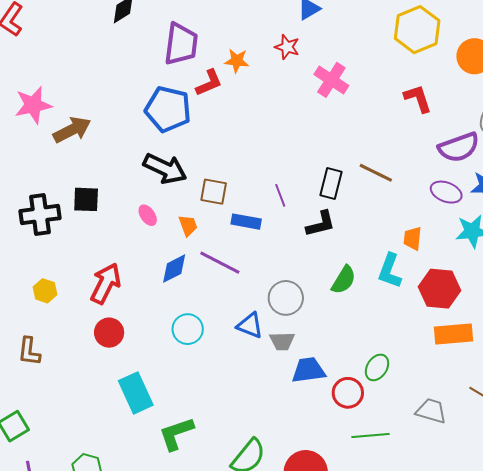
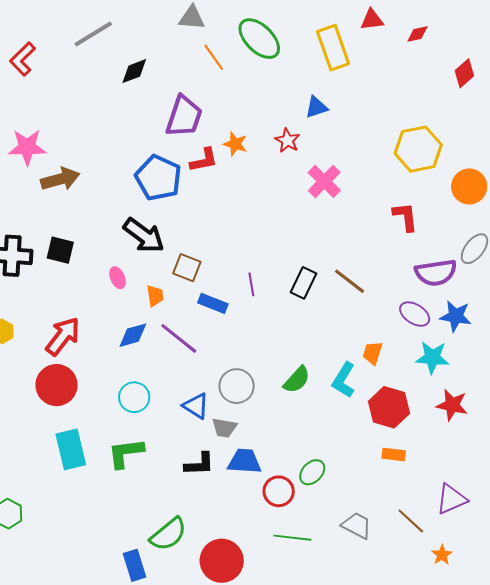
black L-shape: (321, 224) -> (199, 464), moved
red circle: (109, 333) -> (57, 385), size x1.4
orange rectangle: (453, 334) -> (394, 454), size x0.6
green L-shape: (176, 434) -> (126, 453), moved

